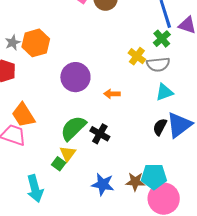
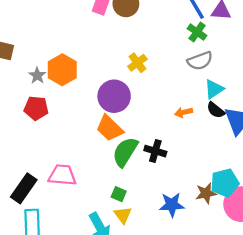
yellow cross: (137, 56) -> (137, 63), moved, turned 30
orange arrow: (112, 94) -> (184, 112), moved
orange trapezoid: (23, 115) -> (110, 128), moved
black semicircle: (160, 127) -> (216, 110), moved, turned -66
yellow triangle: (68, 154) -> (123, 215), moved

